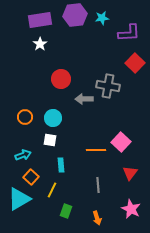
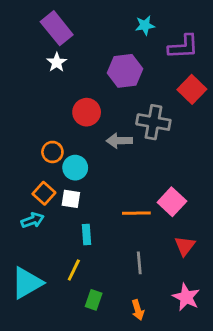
purple hexagon: (75, 15) -> (125, 71), moved
purple rectangle: (40, 20) -> (57, 28), turned 60
orange circle: (25, 117) -> (52, 152), moved
orange square: (31, 177) -> (44, 193), moved

